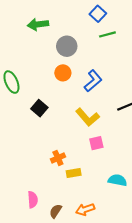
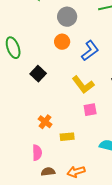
orange cross: (58, 158) -> (45, 122), moved, turned -32
pink semicircle: (33, 200) -> (37, 153), moved
brown semicircle: (56, 211) -> (48, 172), turned 48

